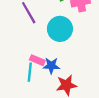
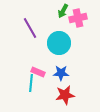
blue star: (51, 66) -> (61, 73), moved

